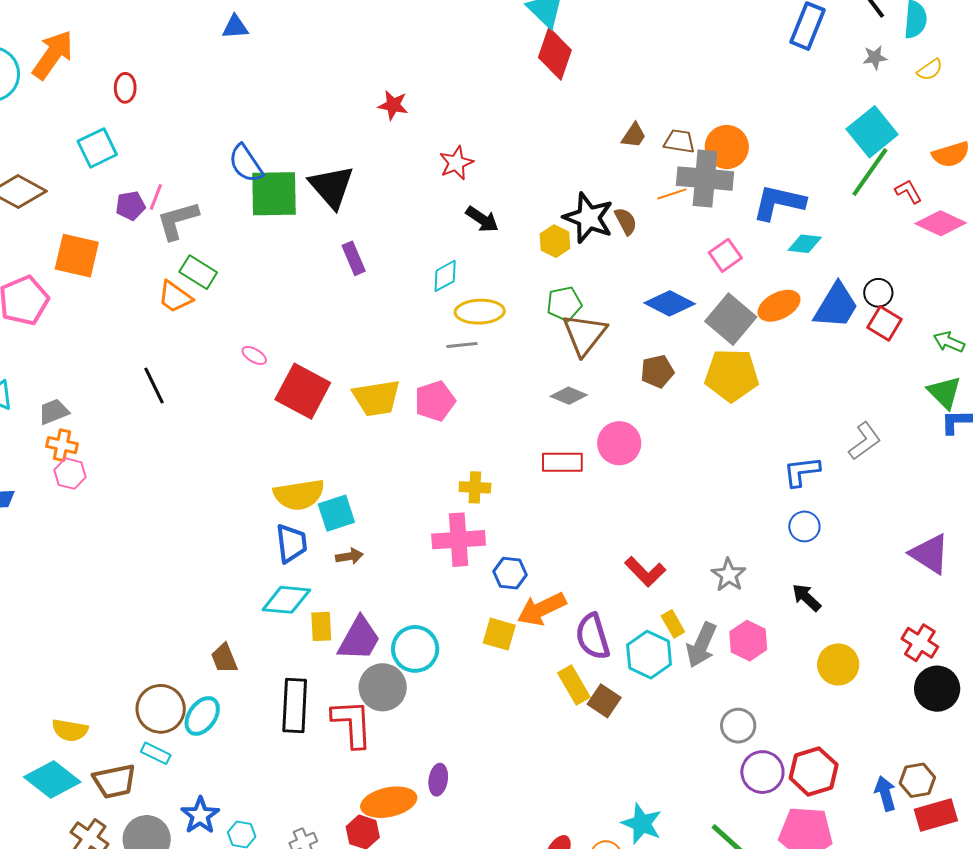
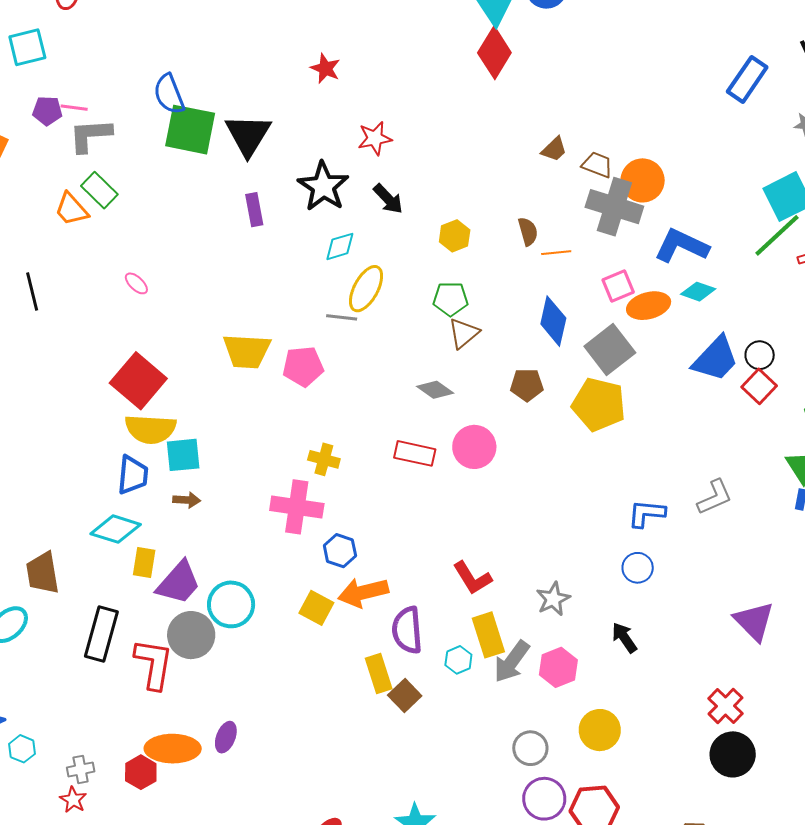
orange line: (672, 194) -> (556, 253), moved
pink line: (156, 197) -> (74, 108), turned 64
black star: (588, 218) -> (323, 186), moved
blue diamond: (670, 303) -> (553, 321), turned 63
orange ellipse: (779, 306) -> (649, 306), moved
yellow ellipse: (480, 312) -> (366, 289), turned -72
brown triangle: (585, 334) -> (464, 333), size x0.7
red square: (303, 391) -> (138, 381), moved
yellow rectangle: (673, 624) -> (488, 635), size x1.6
cyan hexagon: (649, 655) -> (458, 660), size x0.6
brown trapezoid: (224, 658) -> (43, 573), size x1.4
yellow circle: (838, 664) -> (600, 730), moved

